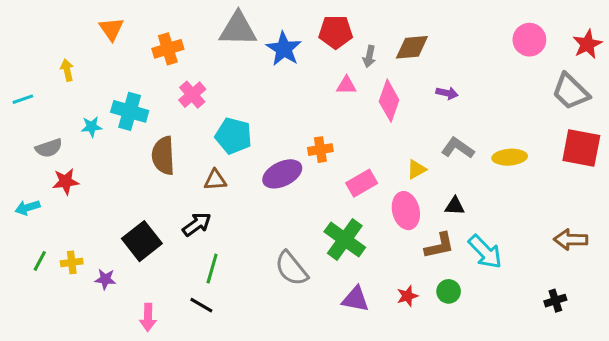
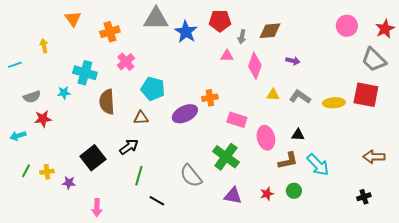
cyan star: (92, 127) -> (64, 93), moved
red square: (581, 148) -> (366, 95), moved
yellow triangle: (417, 169) -> (273, 95), moved, turned 32
pink rectangle: (362, 183) -> (237, 120), turned 48
black line: (201, 305) -> (157, 201), moved

